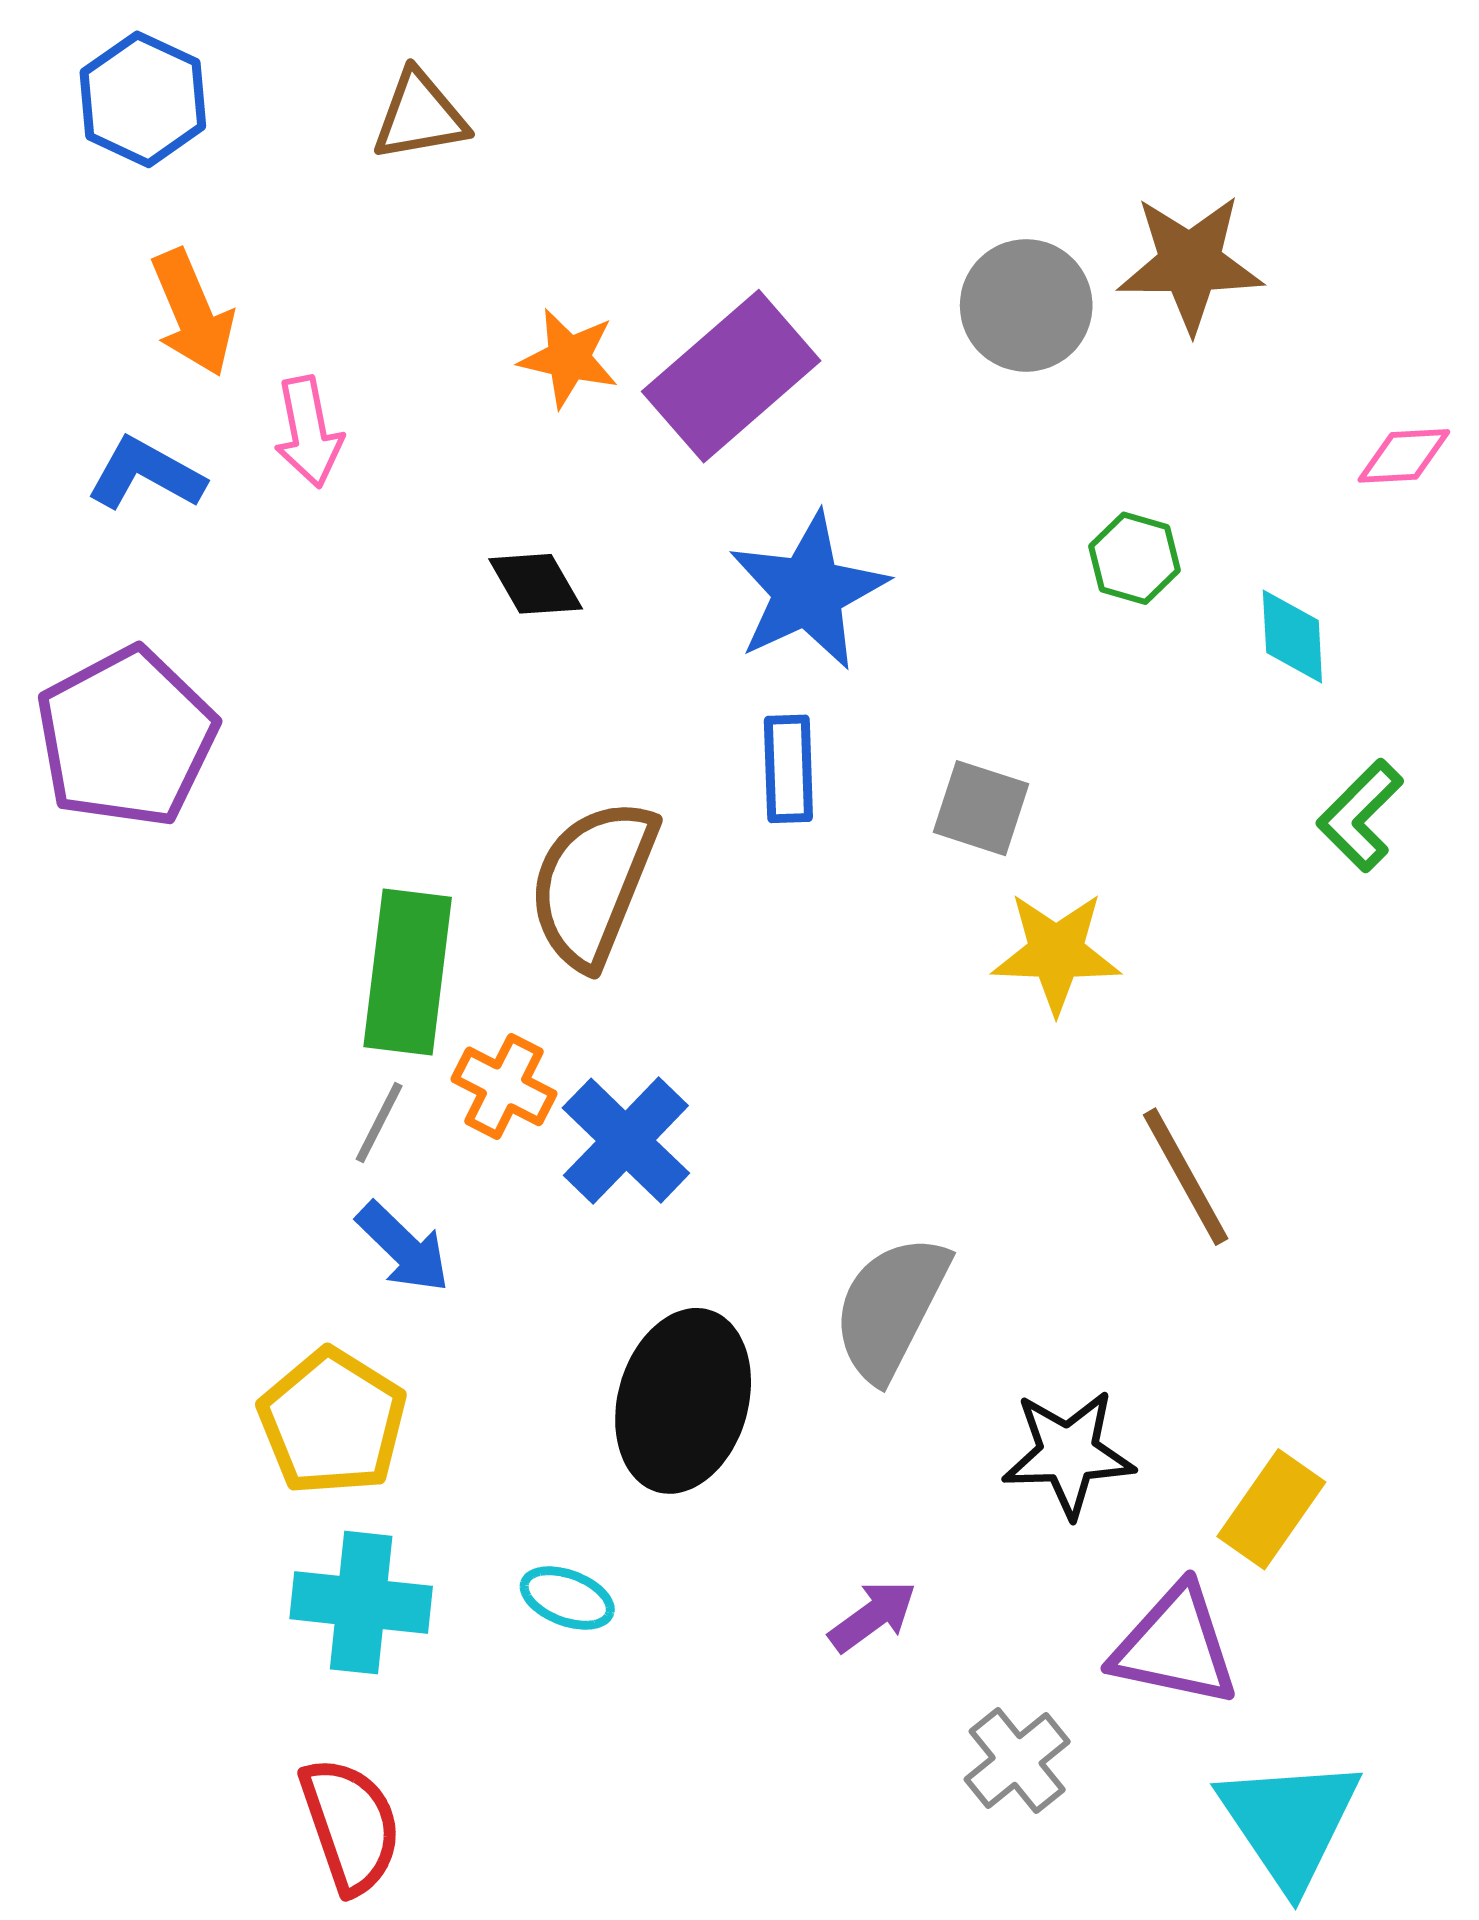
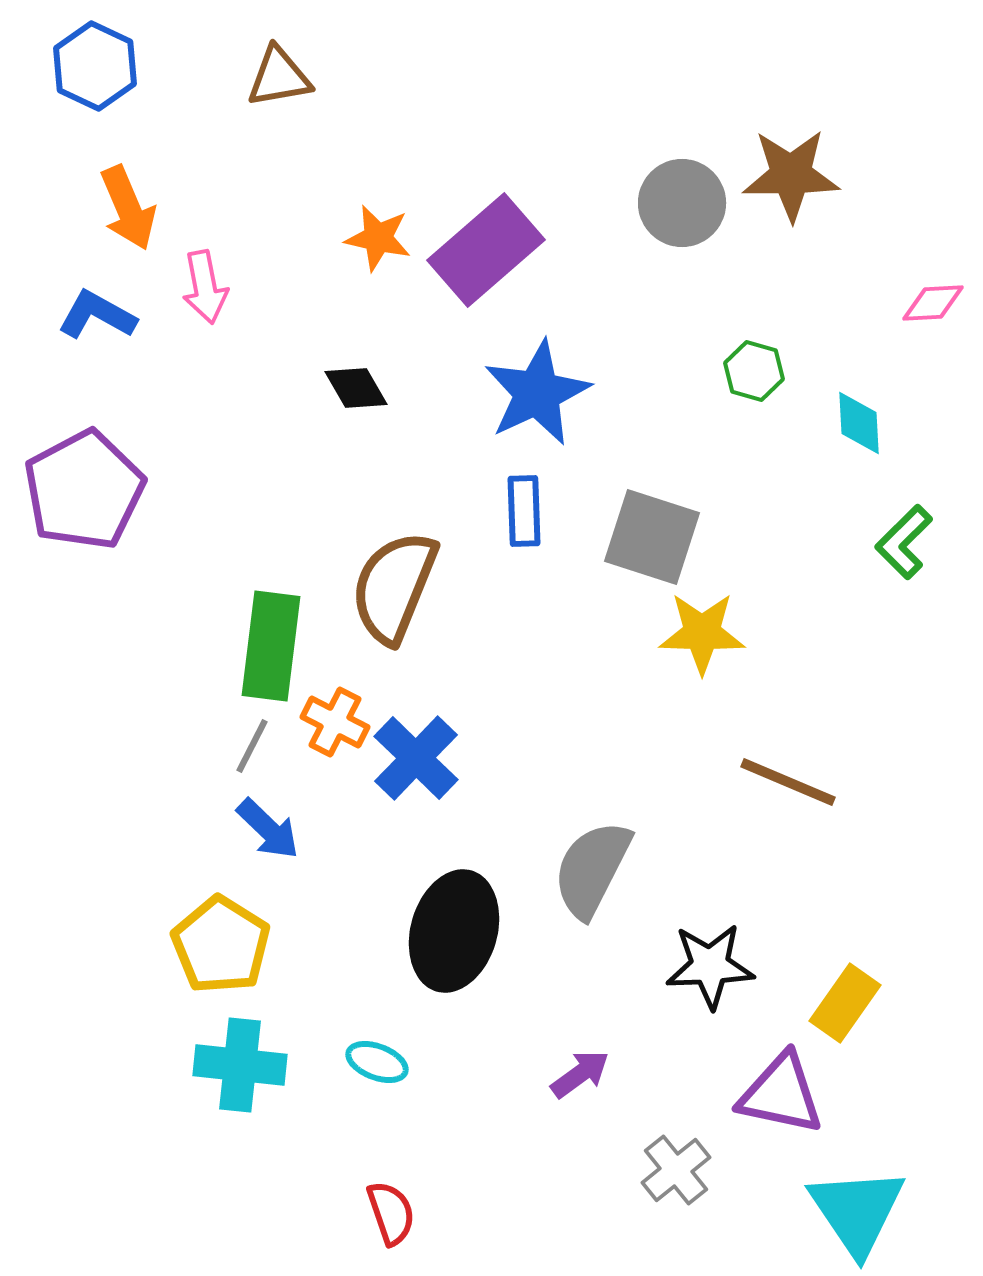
gray square: (981, 808) -> (652, 537), size x1.5
brown line: (1186, 1177) -> (788, 782), turned -38
red semicircle: (351, 1825) -> (391, 1213), moved, size x0.7

